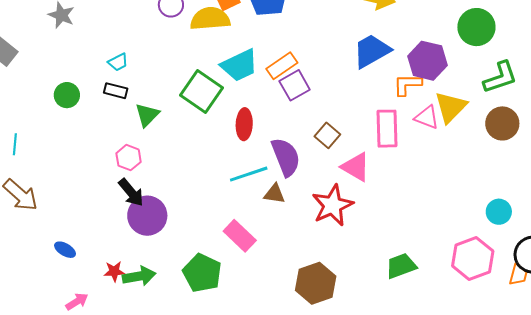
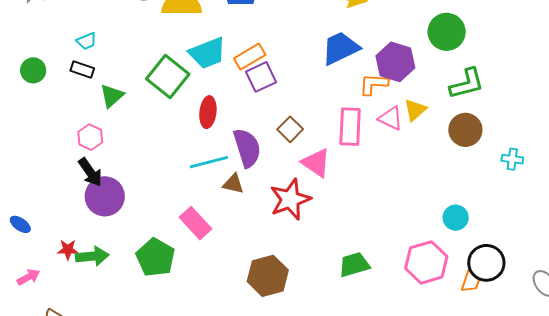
yellow triangle: (451, 107) -> (415, 110), size x0.7

